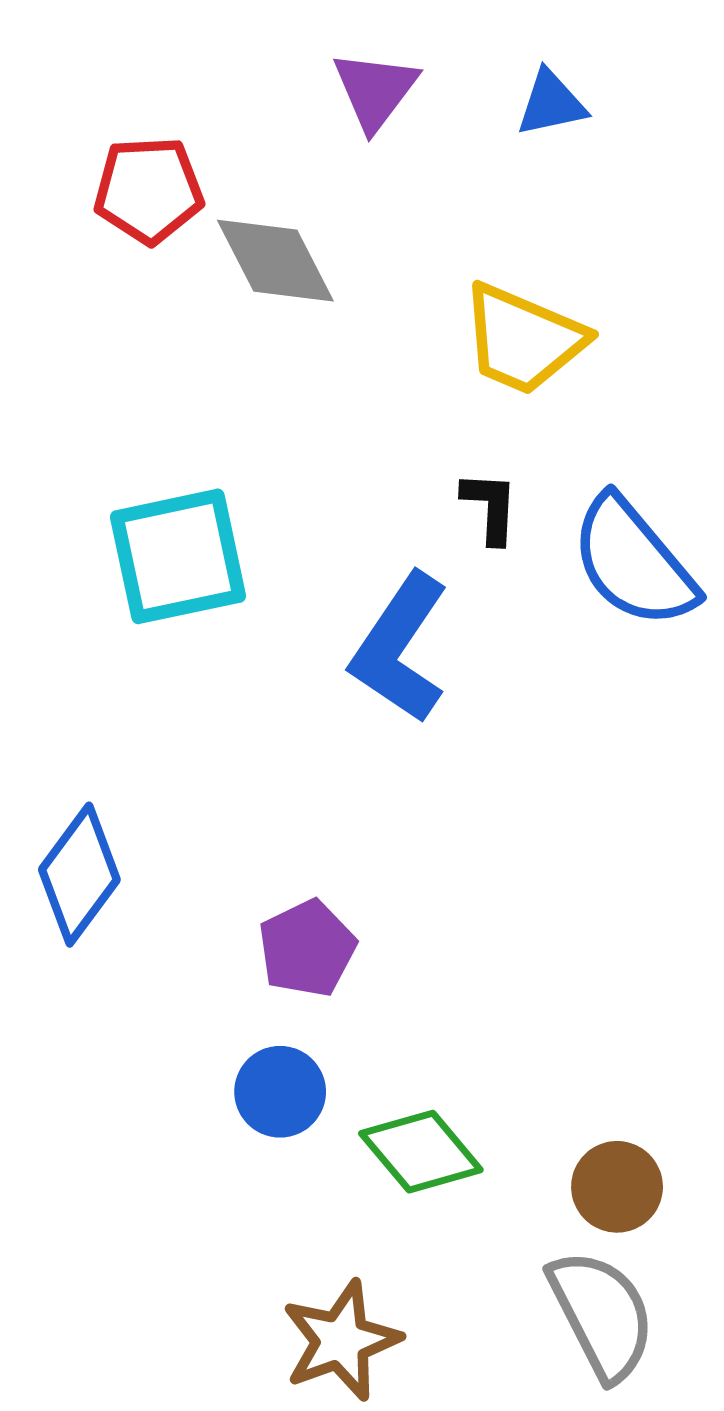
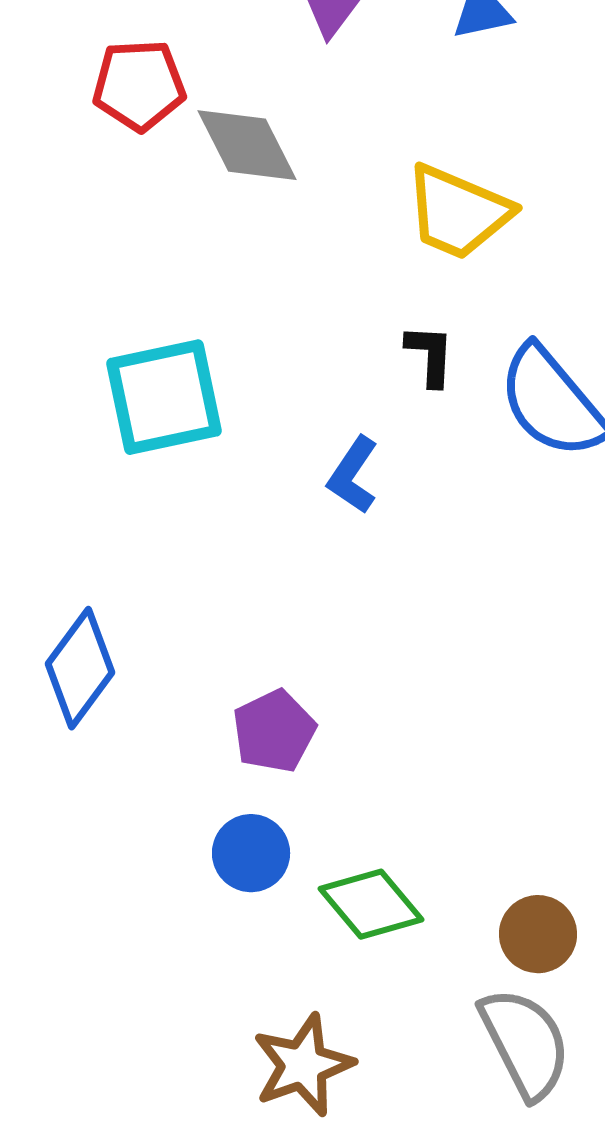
blue L-shape: (400, 648) -> (353, 475), size x0.6

